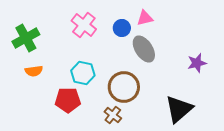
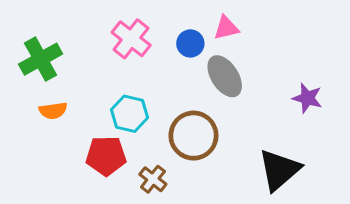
purple star: (197, 63) -> (307, 98), turned 30
brown cross: (113, 115) -> (153, 179), moved

